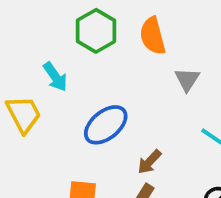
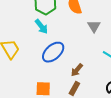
cyan arrow: (55, 77) -> (41, 26), moved

